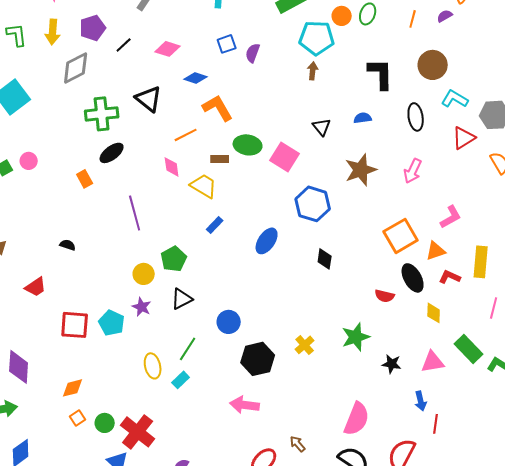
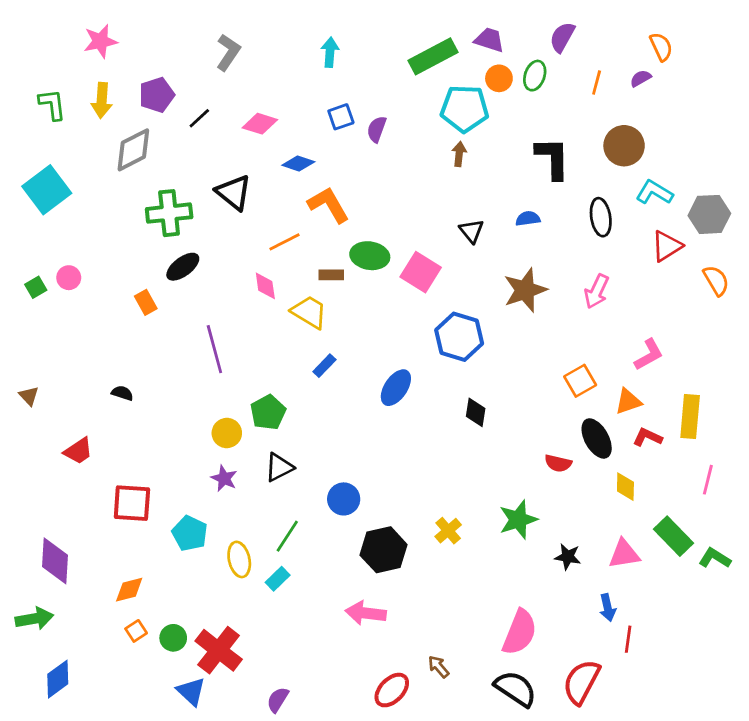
orange square: (401, 236) -> (580, 381), size x0.7
cyan pentagon: (112, 323) -> (190, 533), moved

